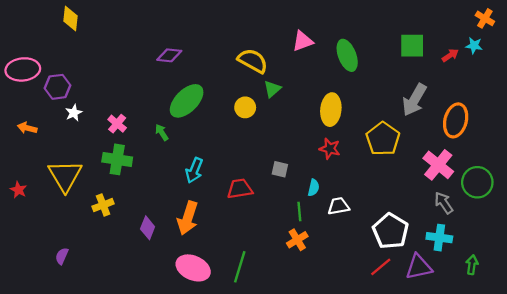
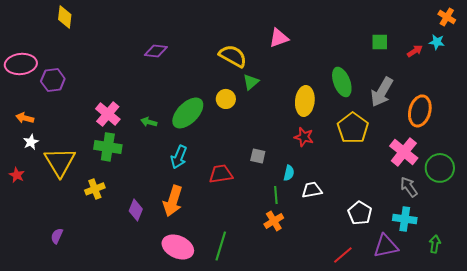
green square: (412, 46) -> (380, 42), size x0.7
green ellipse: (347, 55) -> (342, 82), moved
green ellipse: (187, 101) -> (188, 113), moved
white star: (74, 113) -> (31, 142), moved
pink cross: (117, 124) -> (108, 114), size x1.4
green arrow: (162, 132) -> (149, 122), turned -42
white pentagon: (391, 231) -> (360, 213), size x0.7
red line: (381, 267) -> (343, 255), moved

